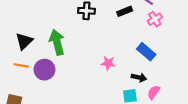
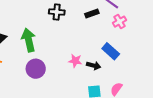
purple circle: (44, 70) -> (36, 69), moved
black arrow: (139, 77) -> (94, 66), moved

